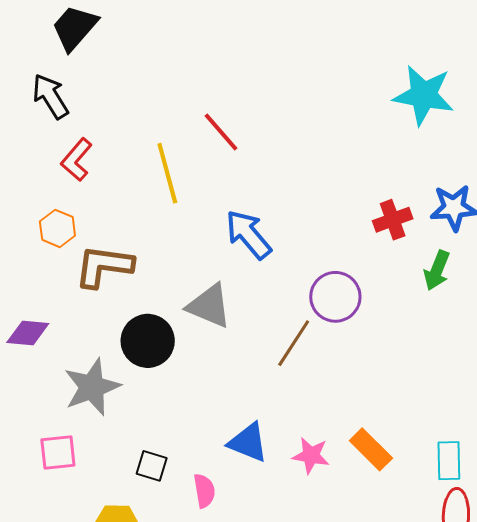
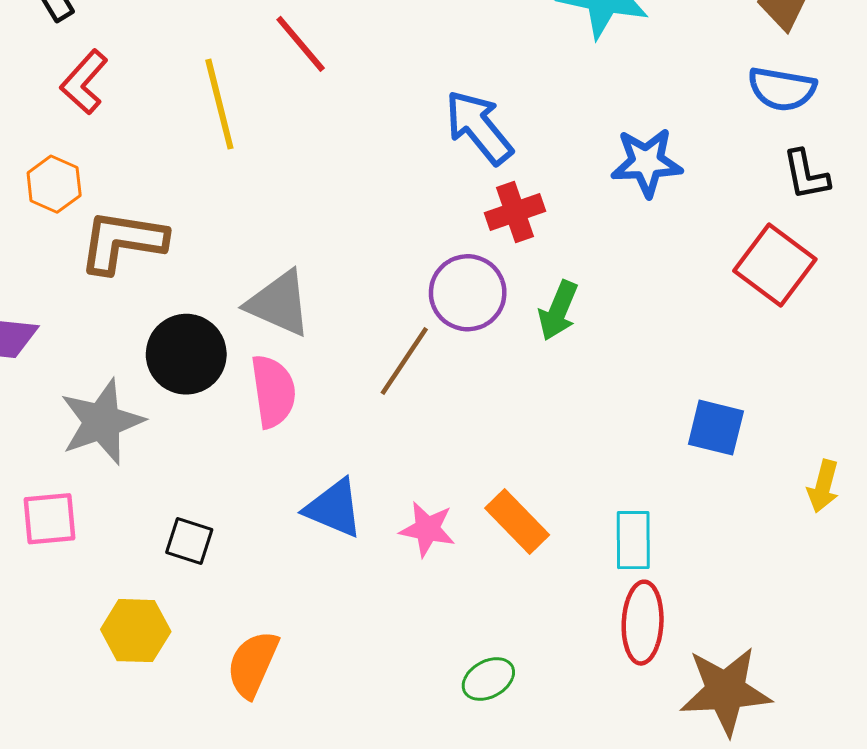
red cross: (393, 220) -> (515, 212), moved
blue arrow: (248, 234) -> (479, 127), moved
green arrow: (437, 270) -> (558, 311), moved
pink semicircle: (204, 491) -> (273, 391), moved, size x1.4

